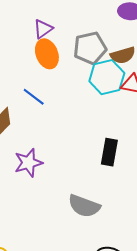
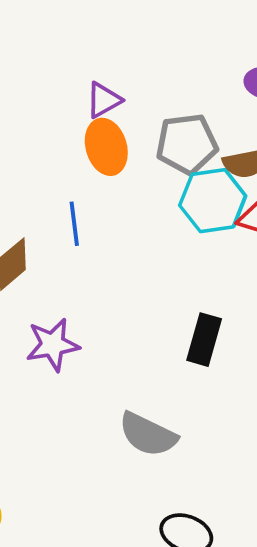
blue line: (34, 97) -> (74, 224), turned 40

